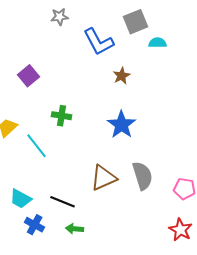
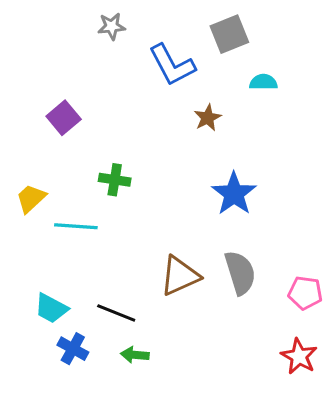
cyan semicircle: (158, 43) -> (263, 82), moved
blue star: (122, 125) -> (234, 194), moved
cyan line: (37, 146) -> (76, 226), turned -48

